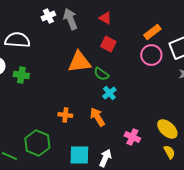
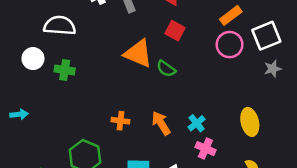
orange triangle: (79, 62) -> (138, 53), turned 30
cyan cross: (109, 93) -> (197, 123), moved
yellow ellipse: (167, 129) -> (250, 122), moved, turned 35

